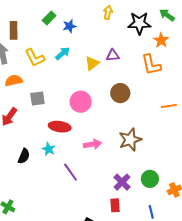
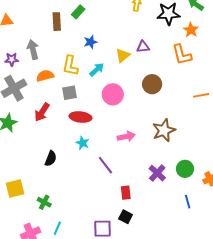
blue star: (69, 26) -> (90, 42), moved
brown rectangle: (14, 30) -> (57, 22), moved
cyan arrow: (63, 53) -> (97, 70), moved
yellow L-shape: (35, 58) -> (70, 66), moved, turned 40
red ellipse: (60, 127) -> (80, 117), moved
black semicircle: (24, 156) -> (51, 159), moved
red rectangle: (115, 205) -> (126, 193), moved

